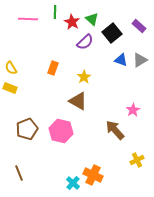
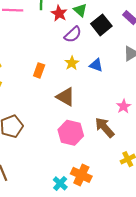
blue triangle: (121, 60) -> (96, 65), moved
orange rectangle: (53, 68) -> (39, 70), moved
yellow star: (84, 77) -> (72, 63), moved
pink hexagon: (61, 131) -> (71, 133), moved

